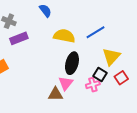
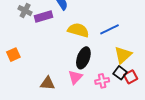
purple rectangle: (19, 38) -> (44, 16), moved
black square: (100, 75) -> (120, 73), moved
brown triangle: (56, 94) -> (48, 83), moved

